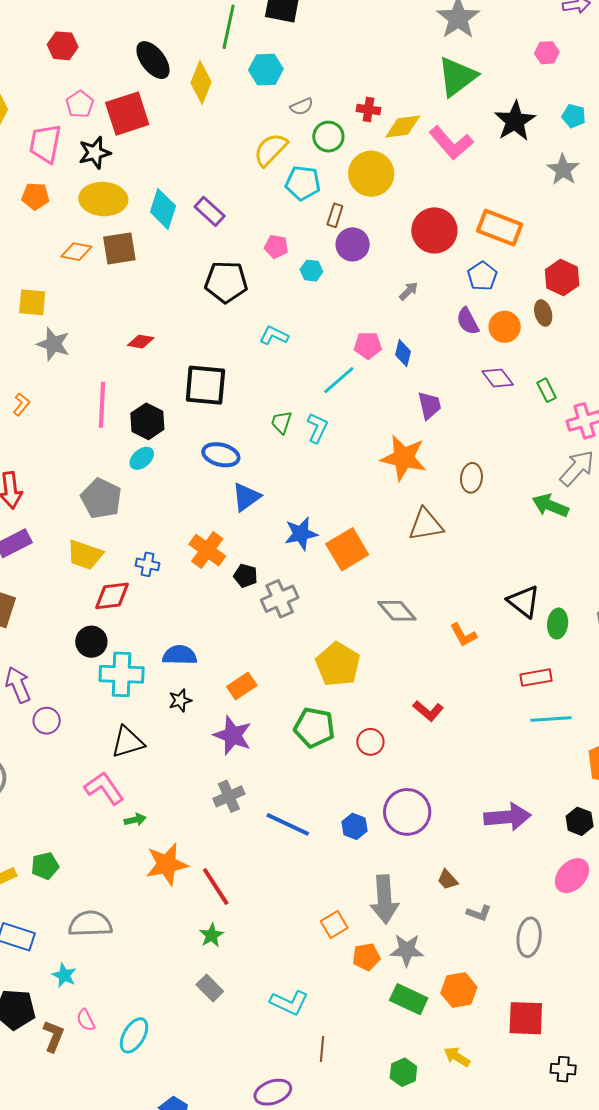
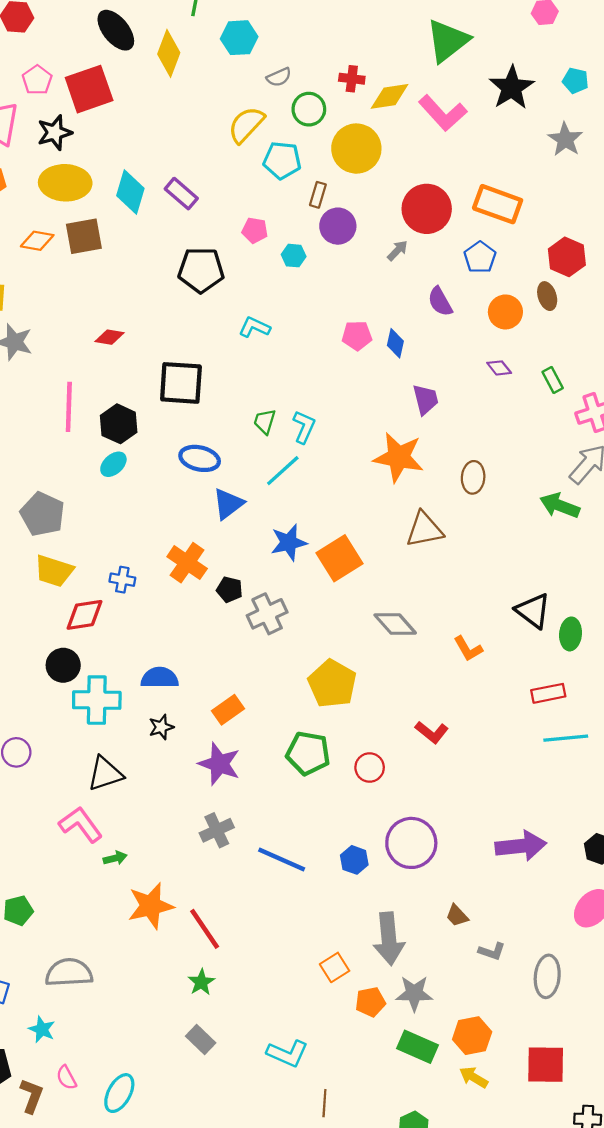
gray arrow: (409, 291) -> (397, 250), moved
purple semicircle: (468, 321) -> (440, 302), moved
purple diamond: (498, 378) -> (499, 368), size x0.7
cyan line: (339, 380) -> (283, 471), moved
gray pentagon: (101, 498) -> (42, 514), moved
yellow arrow: (457, 1057) -> (474, 1077), moved

